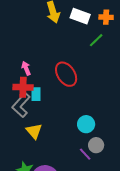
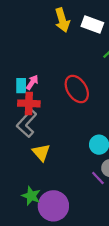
pink arrow: (26, 68) -> (32, 82), turned 56
cyan rectangle: (36, 94) -> (21, 86), moved

